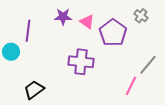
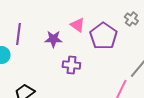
purple star: (63, 17) -> (53, 39), moved
purple cross: (81, 62) -> (71, 65), size x0.7

